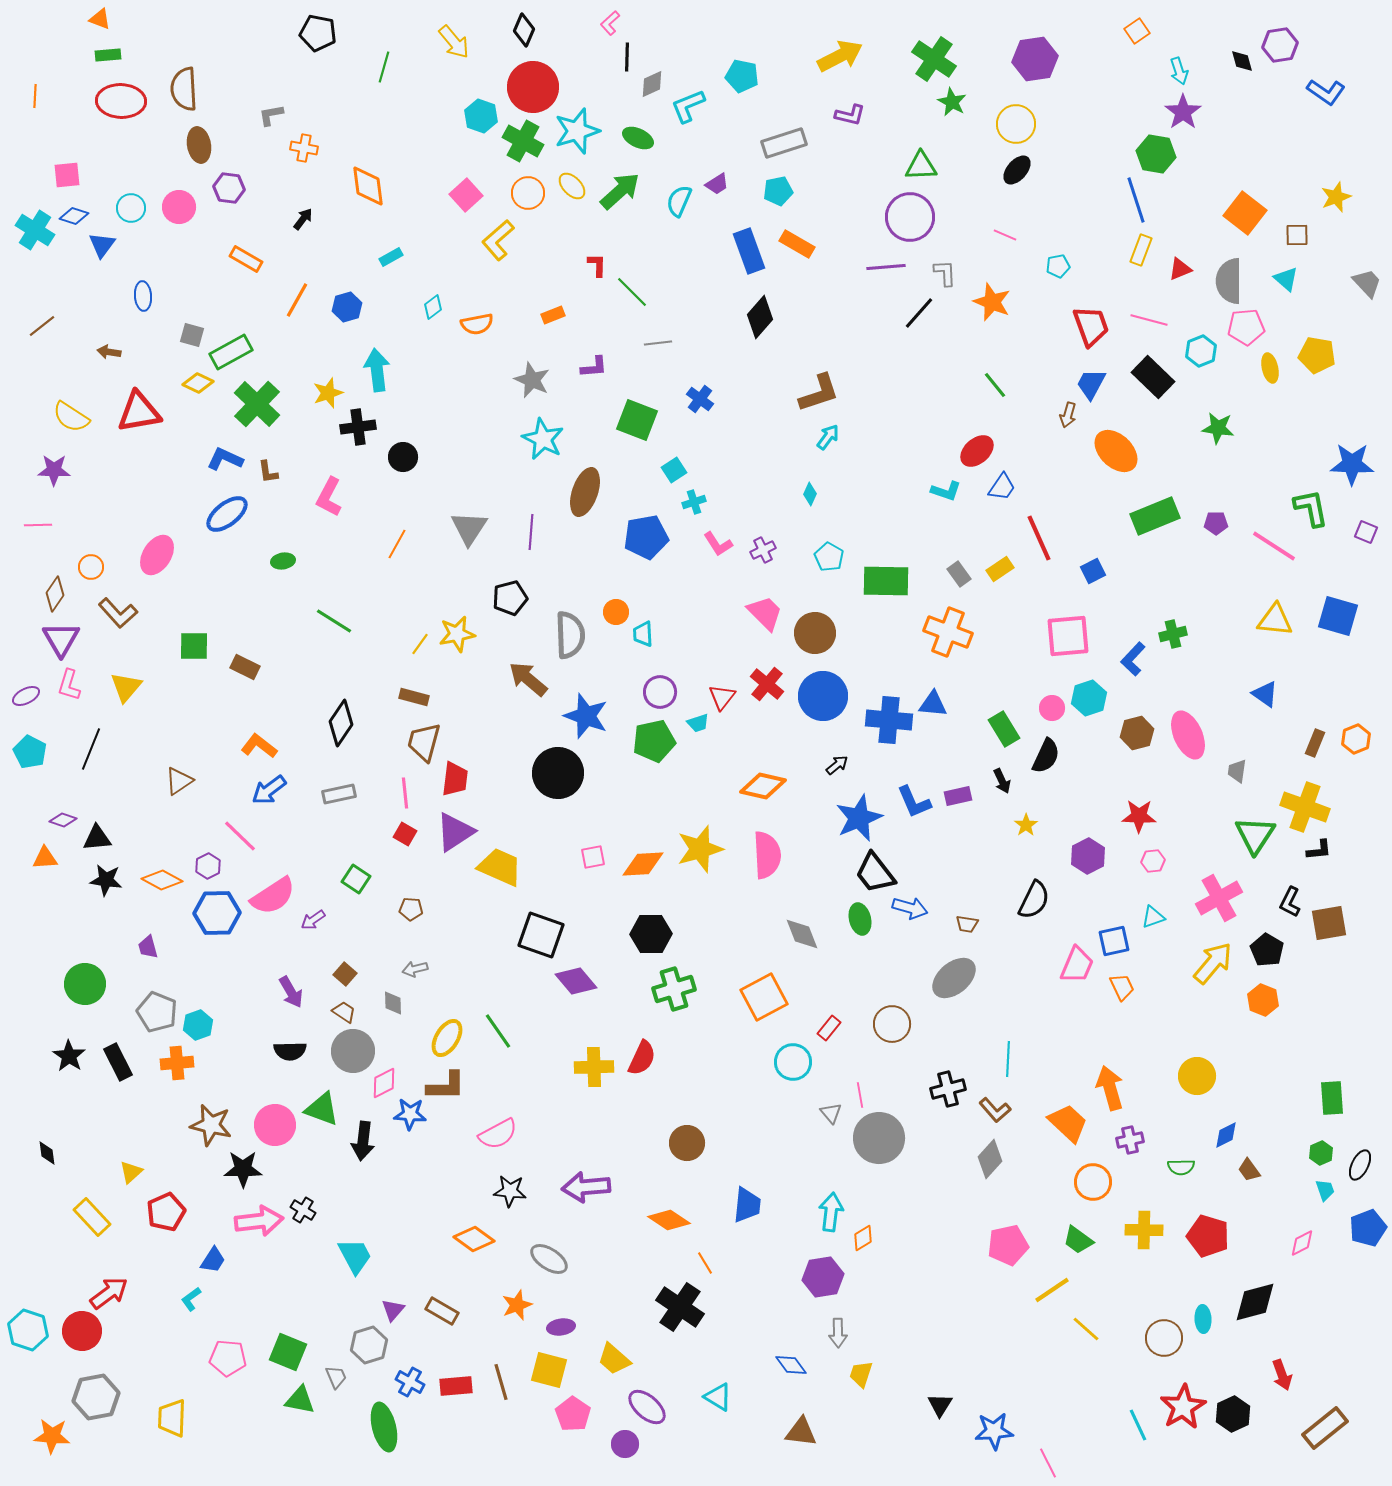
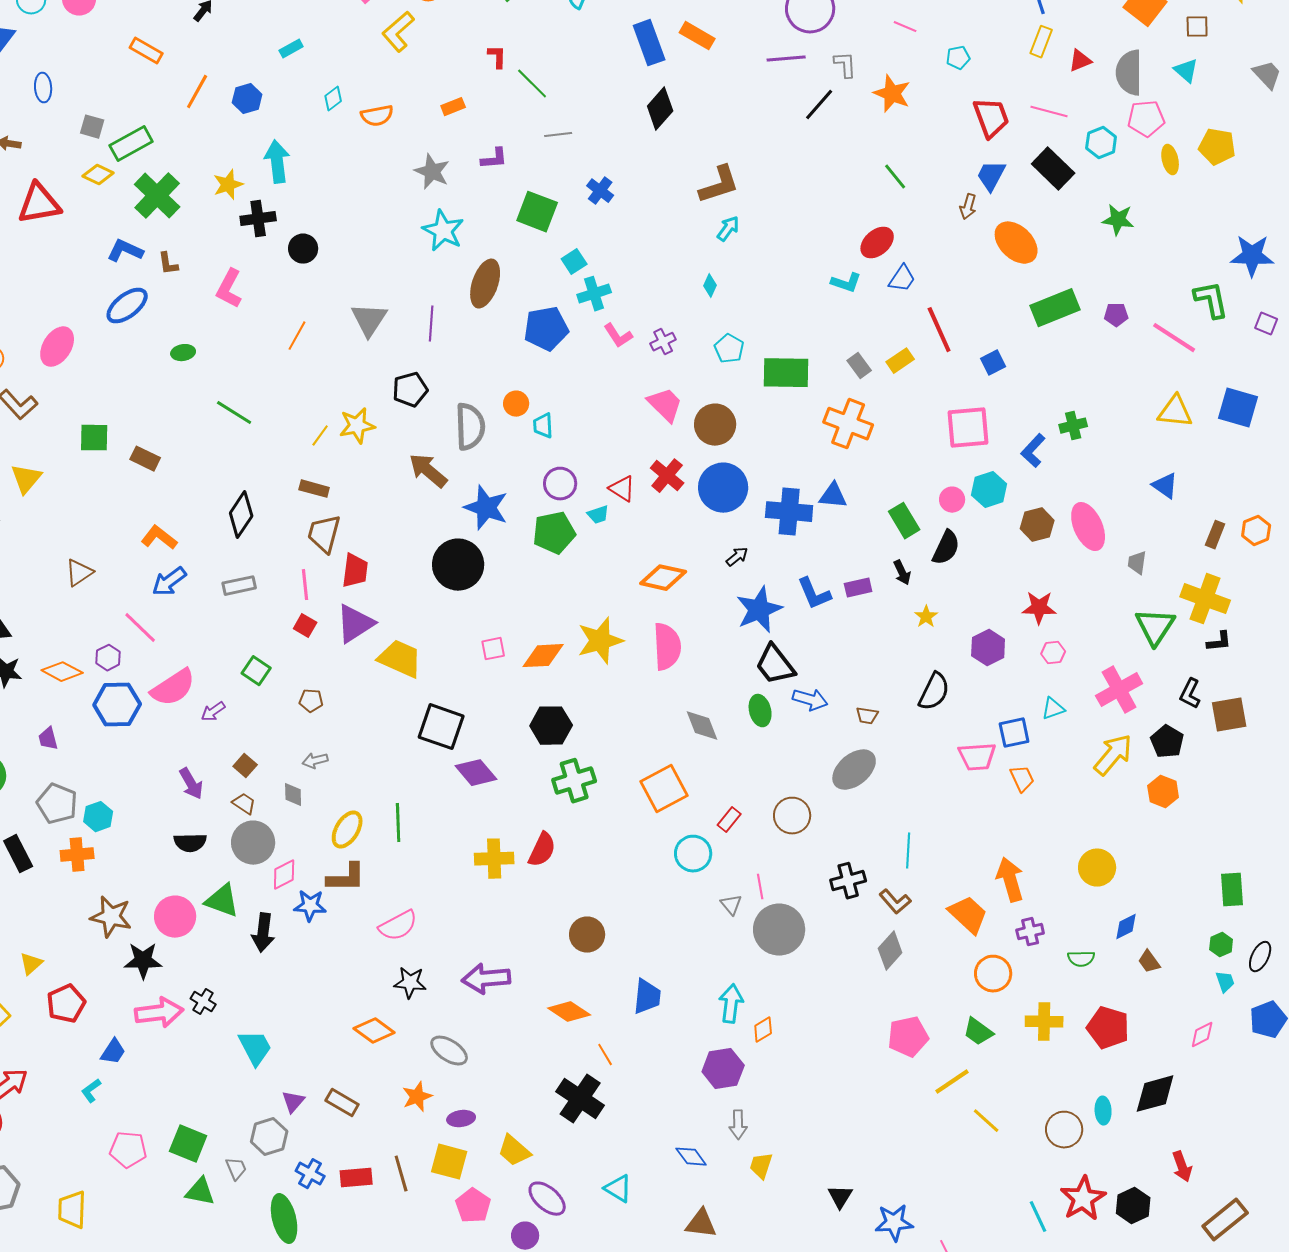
cyan cross: (694, 502) -> (594, 294), size x1.4
red triangle: (722, 697) -> (622, 489), turned -36
pink trapezoid: (1077, 965) -> (977, 757), turned 63
green line: (498, 1031) -> (398, 823), turned 33

